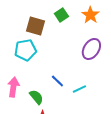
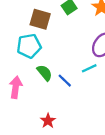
cyan line: (79, 89) -> (89, 68), moved
green semicircle: (36, 97) -> (45, 73), moved

